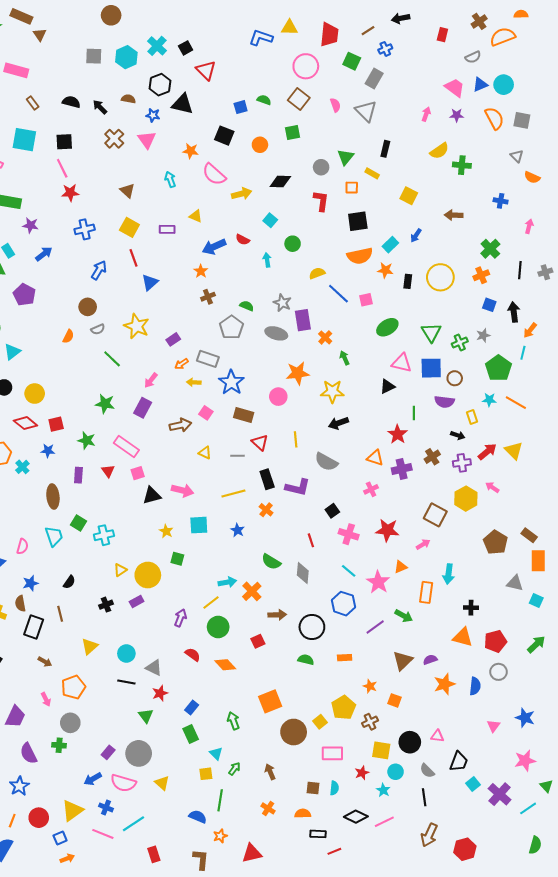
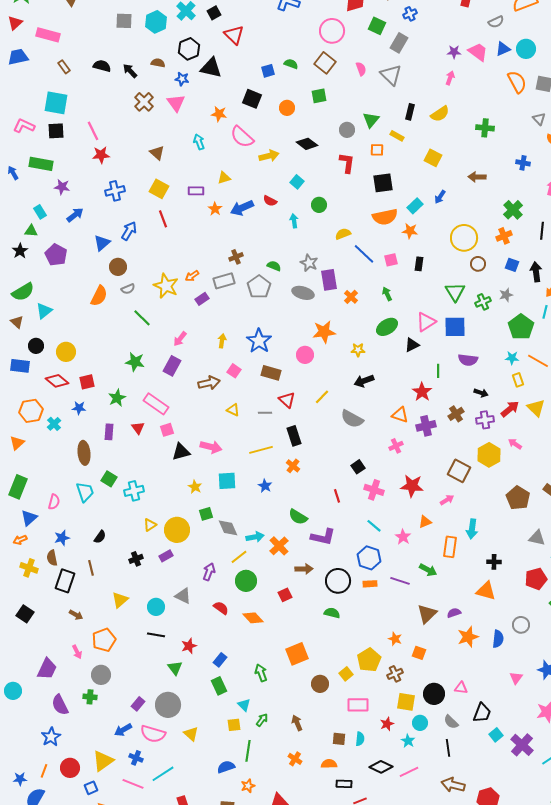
purple star: (457, 115) -> (454, 52), moved
black square: (64, 142) -> (56, 131), moved
yellow semicircle: (439, 151) -> (440, 114), moved
black diamond: (280, 181) -> (307, 144), turned 35
yellow triangle: (196, 216) -> (224, 178), turned -40
orange star: (201, 271) -> (215, 209), moved
black rectangle: (408, 281) -> (419, 264), moved
blue triangle: (150, 282) -> (102, 243), moved
green ellipse: (387, 327) -> (387, 327), moved
orange semicircle: (68, 336) -> (99, 296), size x1.5
green arrow: (345, 358) -> (387, 294), moved
gray rectangle: (208, 359) -> (224, 281), moved, turned -35
pink triangle: (402, 363) -> (426, 322), turned -45
orange arrow: (181, 364) -> (192, 276), moved
brown circle: (455, 378) -> (478, 264), moved
yellow arrow: (194, 382) -> (222, 341), turned 96
yellow star: (332, 391) -> (358, 350), size x0.6
yellow rectangle: (472, 417) -> (518, 380), moved
yellow line: (296, 439) -> (322, 397), turned 49
green star: (87, 440) -> (117, 398), turned 30
purple L-shape: (298, 487) -> (323, 537), moved
green square: (177, 559) -> (206, 514), turned -32
gray diamond: (303, 573) -> (228, 528), moved, turned -30
pink star: (378, 582) -> (403, 537), size x0.7
purple line: (375, 627) -> (400, 581), turned 54
red pentagon: (495, 641) -> (536, 579), moved
orange rectangle: (345, 658) -> (370, 584), moved
gray triangle: (154, 668) -> (183, 596), moved
brown circle: (294, 732) -> (320, 684), size x0.7
blue semicircle: (198, 817) -> (226, 767), turned -42
brown arrow: (429, 835) -> (453, 785), turned 80

